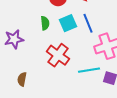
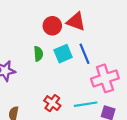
red cross: (58, 55) -> (52, 103), moved, size x0.7

